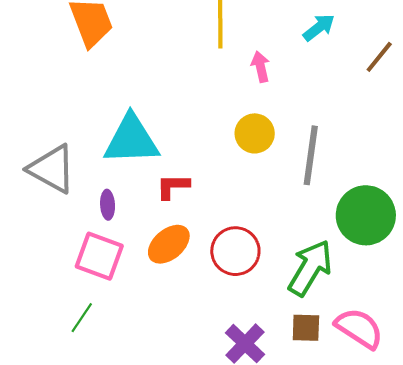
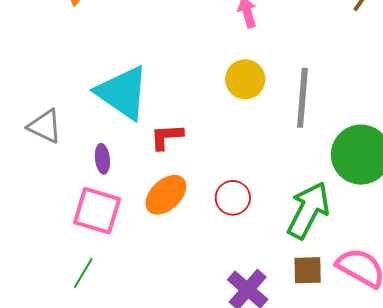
cyan triangle: (131, 140) -> (122, 93), turned 40
gray triangle: (52, 169) -> (45, 126), size x0.7
red circle: (235, 251) -> (233, 198), size x0.7

